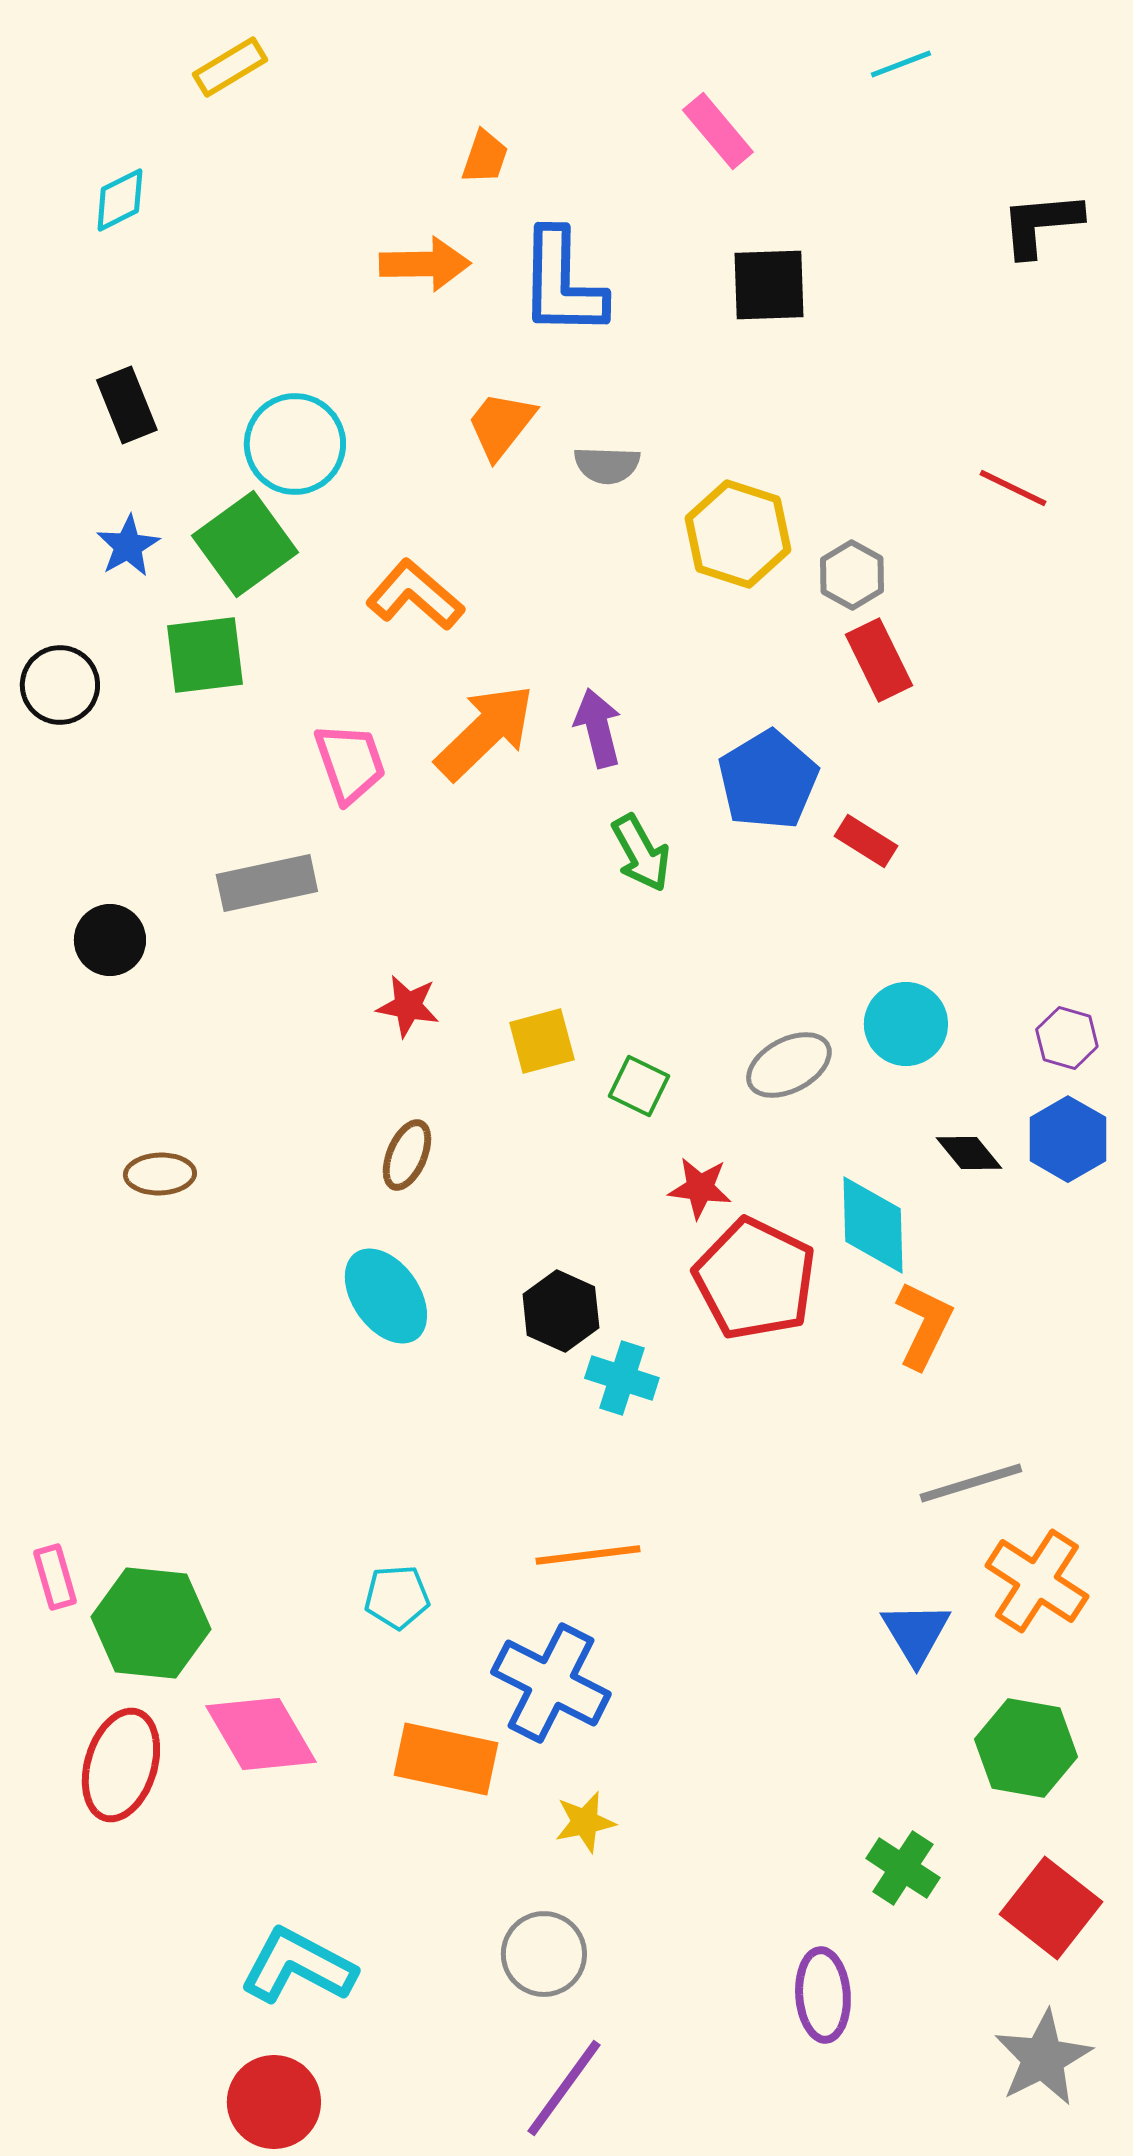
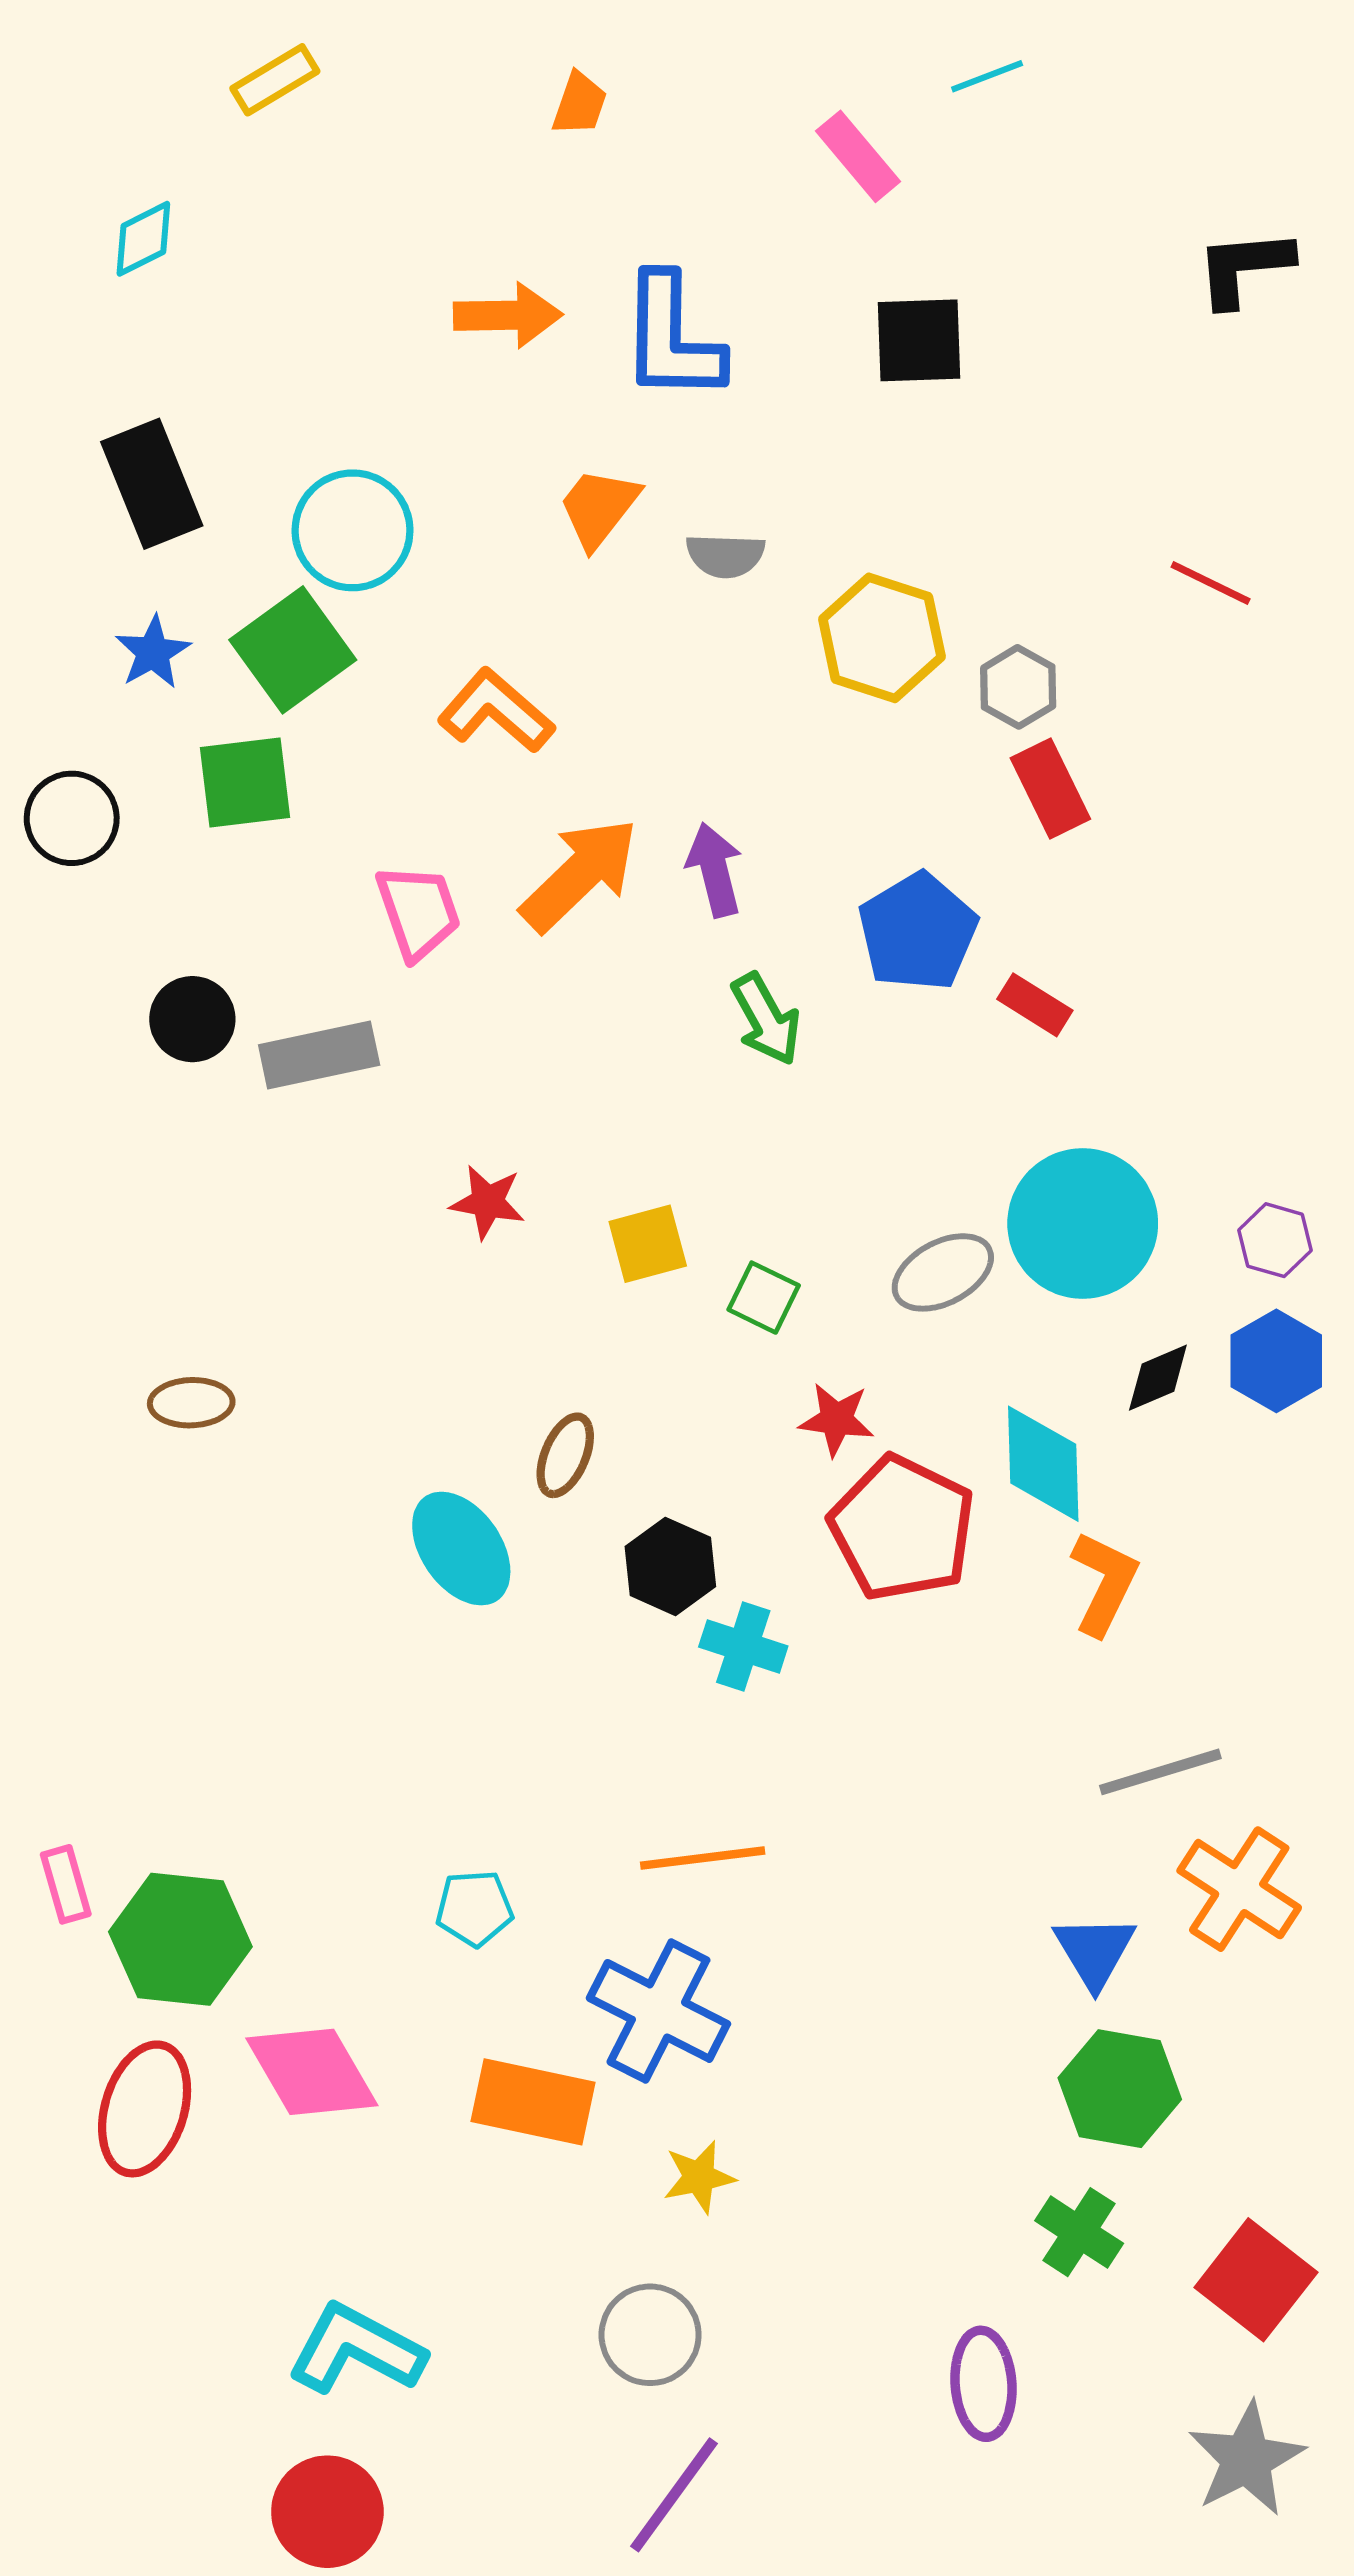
cyan line: (901, 64) -> (987, 76), moved
orange trapezoid: (485, 157) -> (580, 104), moved
black rectangle: (127, 405) -> (152, 484), size x1.4
black circle: (110, 940) -> (192, 1019), moved
cyan circle: (906, 1024) -> (1083, 1223), size x1.5
black diamond: (969, 1153) -> (1158, 1378), turned -74
brown ellipse: (407, 1155) -> (565, 1455), moved
green hexagon: (1026, 1748) -> (1120, 2089), moved

